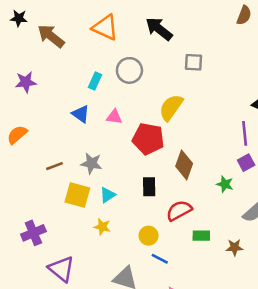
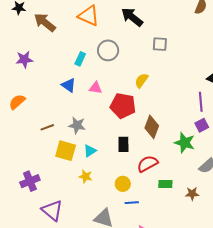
yellow semicircle: (171, 107) -> (141, 80), size x0.7
green star: (225, 184) -> (185, 143), size x1.5
blue line: (160, 259) -> (132, 203), turned -32

